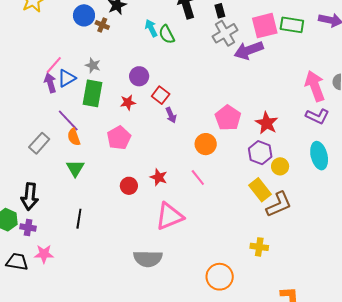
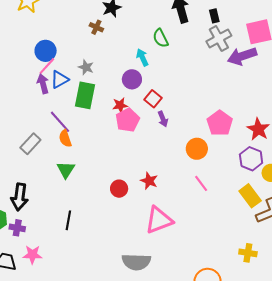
blue circle: (84, 15) -> (46, 51), moved
cyan arrow: (151, 28) -> (142, 57), moved
pink pentagon: (119, 138) -> (128, 120), moved
pink line: (198, 178) -> (201, 183), moved

